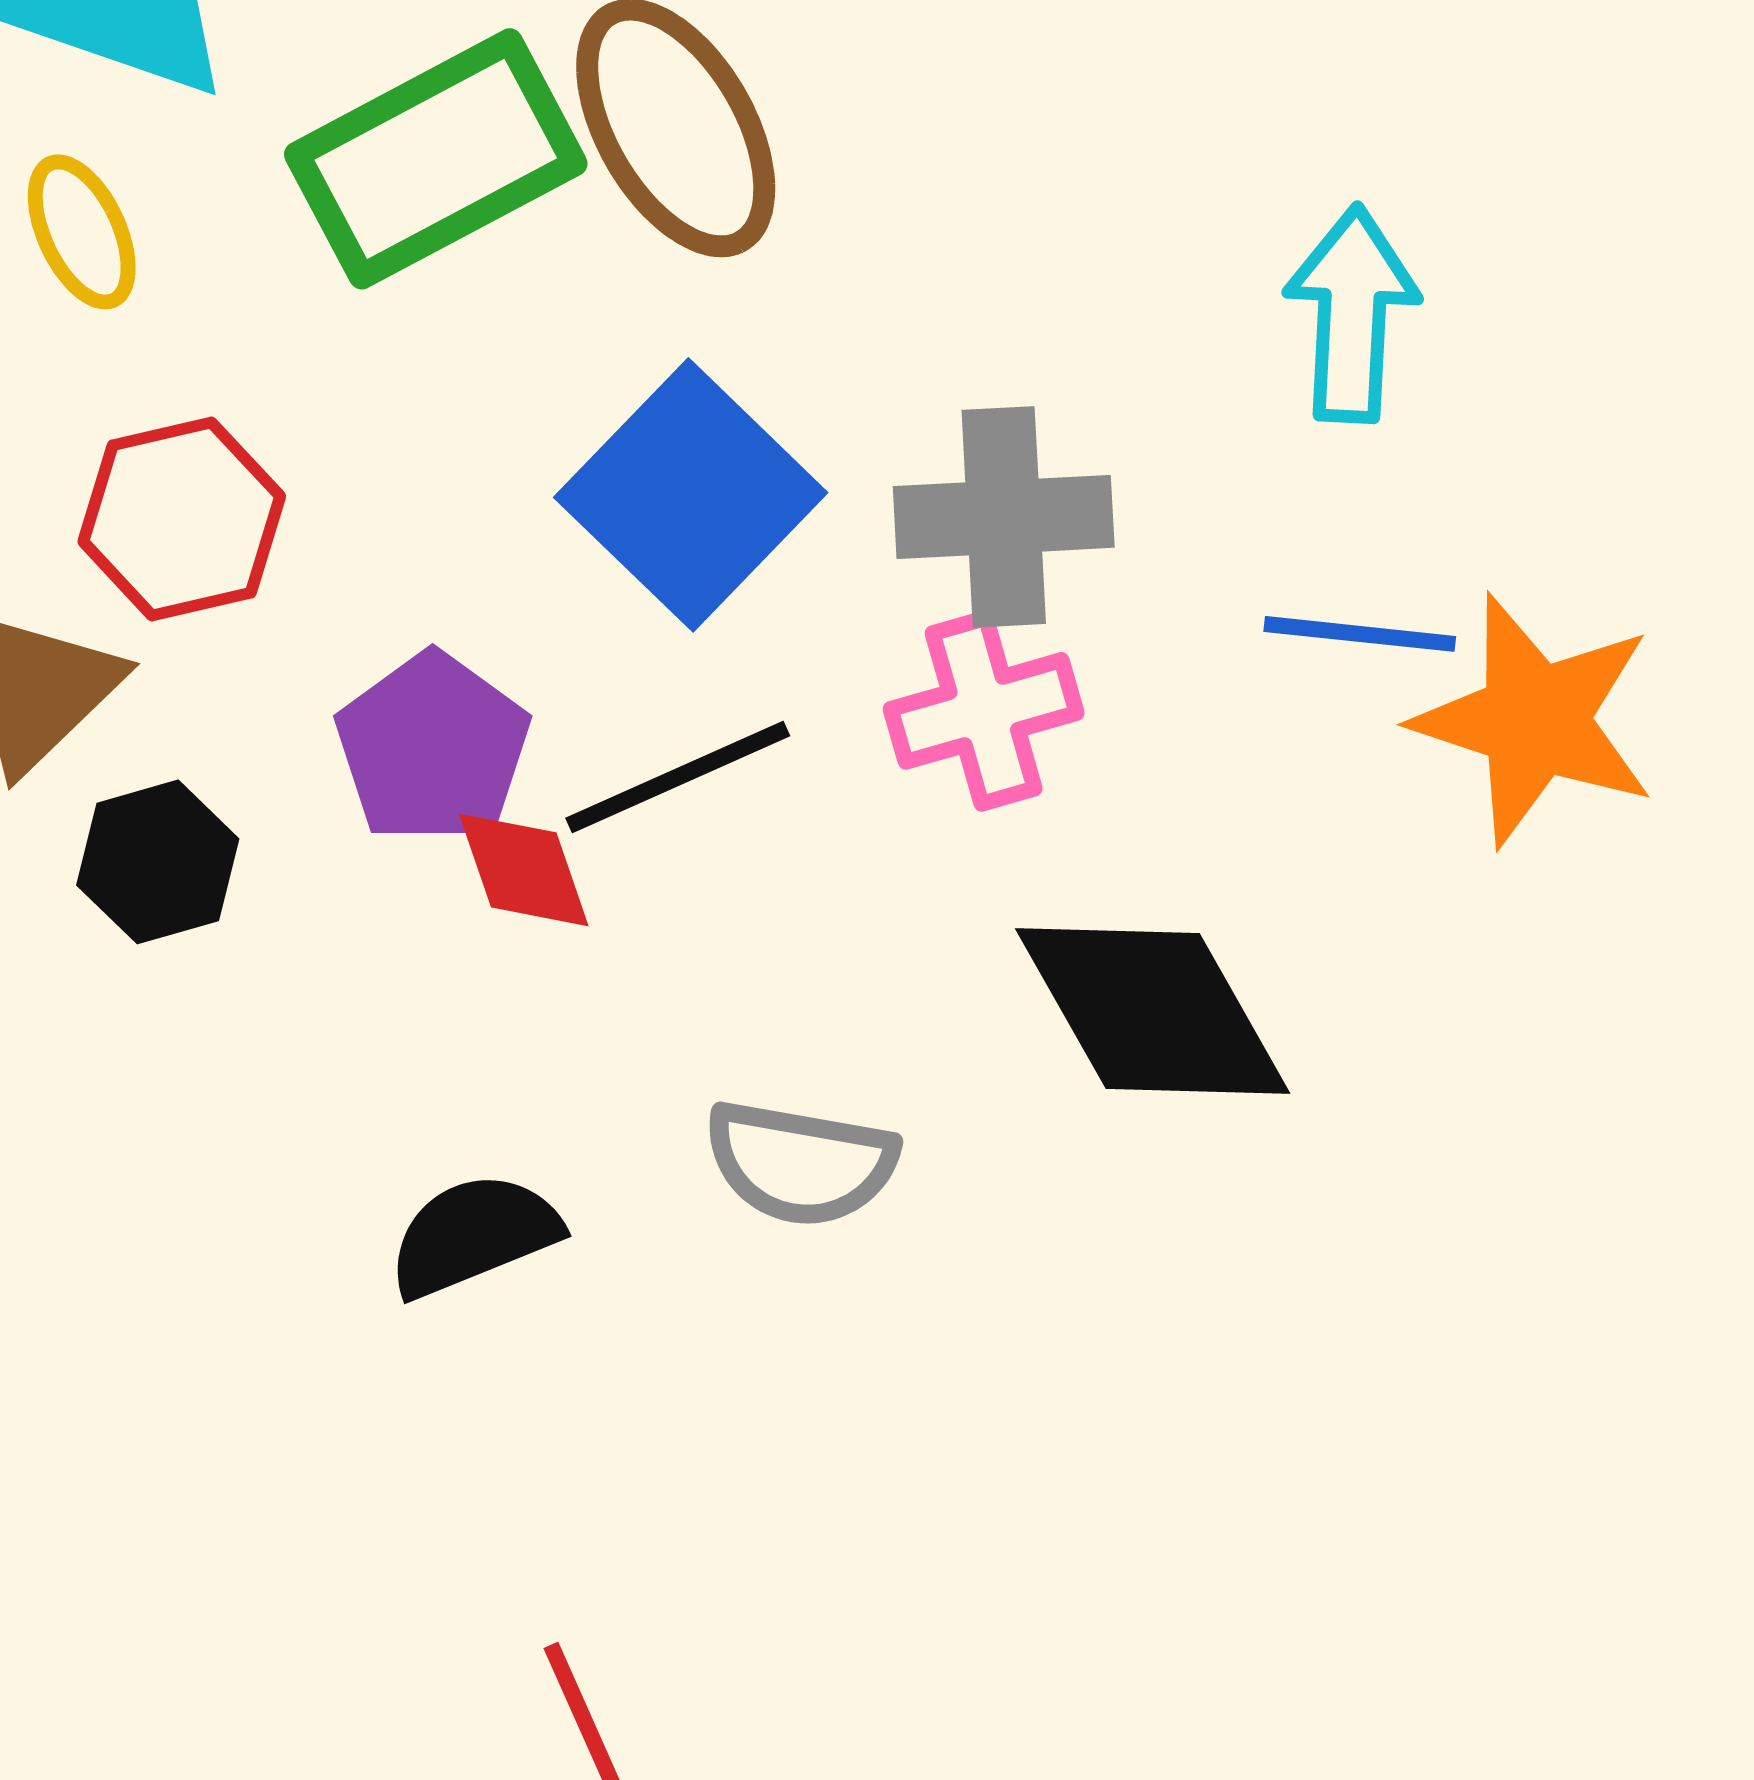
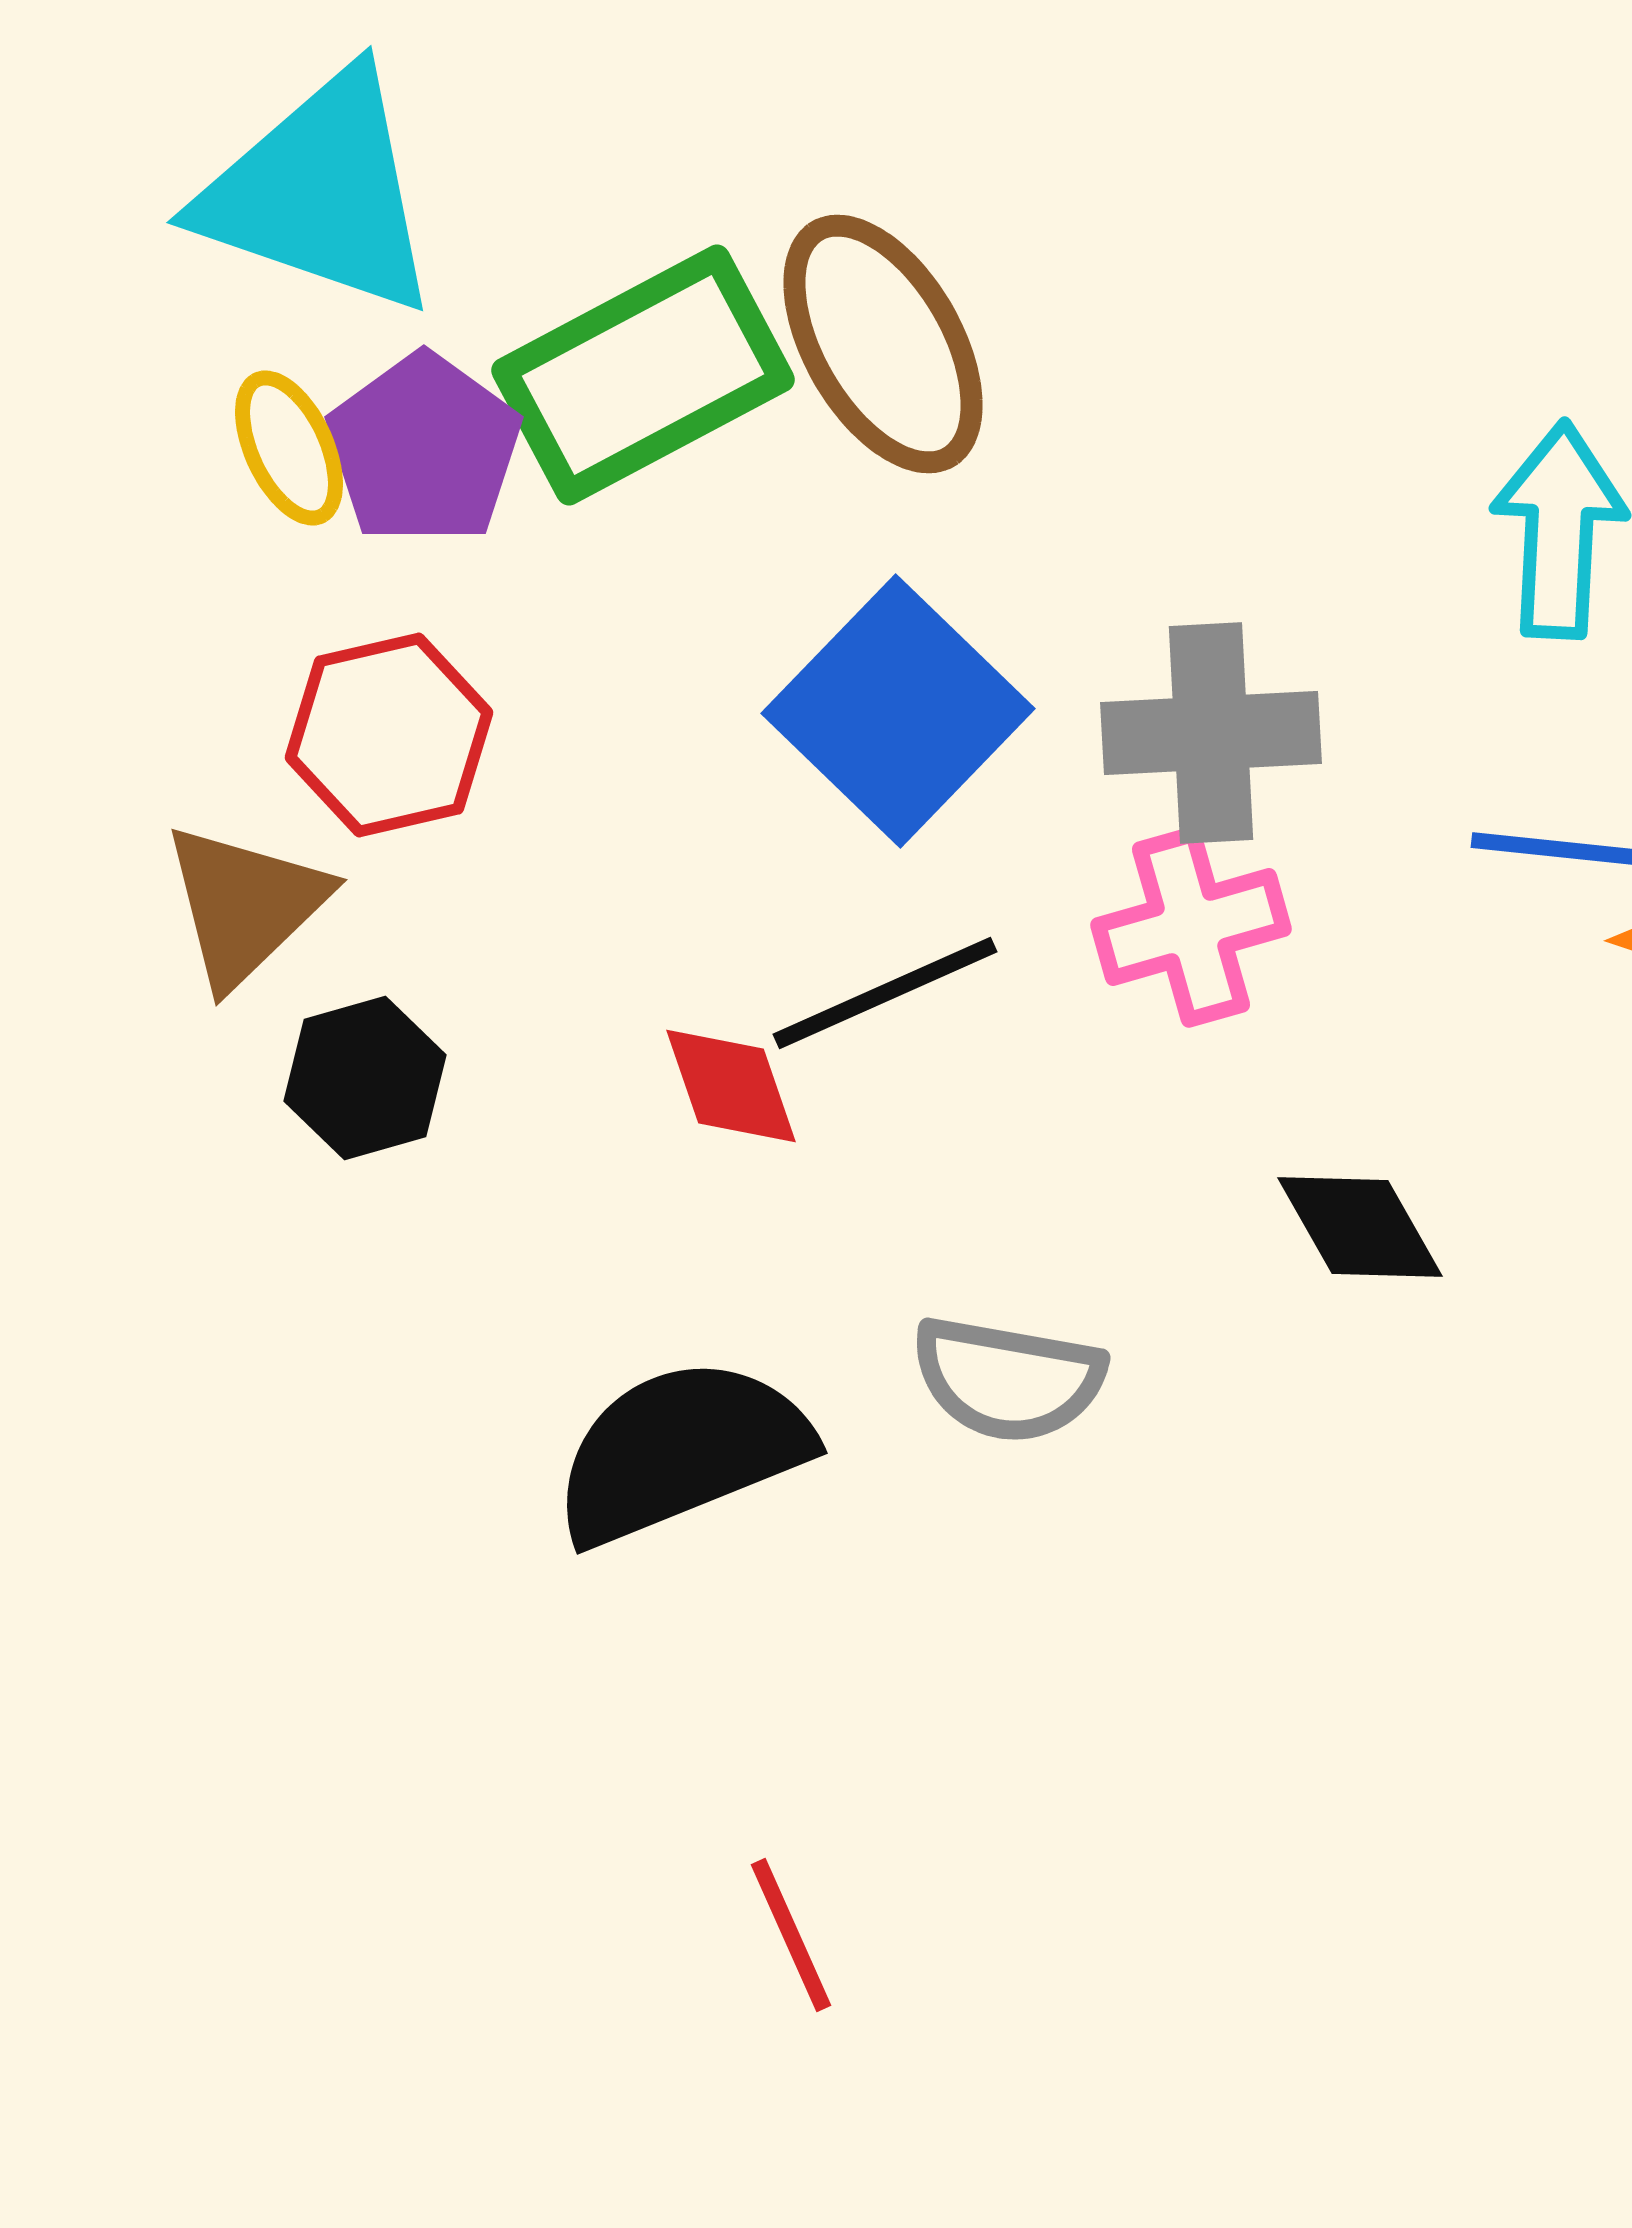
purple pentagon: (433, 748) -> (424, 449), moved
black diamond: (1153, 1011) -> (1360, 1227), size x0.6
black semicircle: (474, 1235) -> (681, 1451), size x1.5

